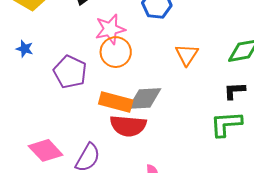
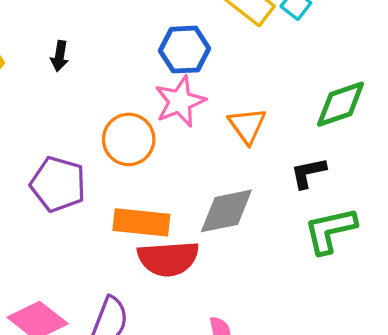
pink star: (110, 29) -> (180, 101), moved
black L-shape: (234, 91) -> (308, 173), moved
gray diamond: (145, 98) -> (226, 211), moved

